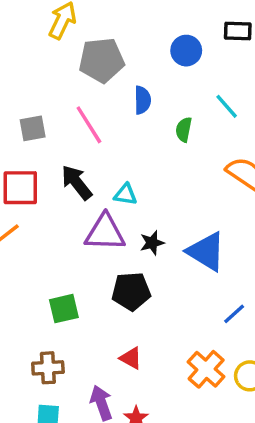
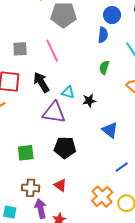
blue semicircle: (142, 100) -> (103, 35), moved
green semicircle: (184, 130) -> (104, 67), moved
black star: (152, 243) -> (89, 101), moved
blue triangle: (206, 252) -> (110, 130), size x0.7
brown cross: (48, 368) -> (31, 188), moved

